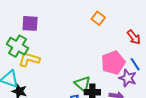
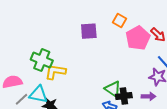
purple square: (30, 23) -> (89, 31), moved
pink pentagon: (113, 63) -> (138, 38), moved

